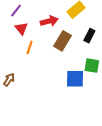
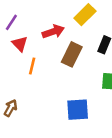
blue square: (75, 79) -> (78, 110), moved

